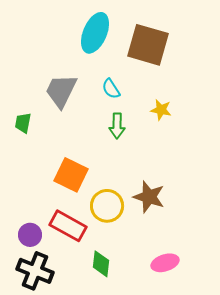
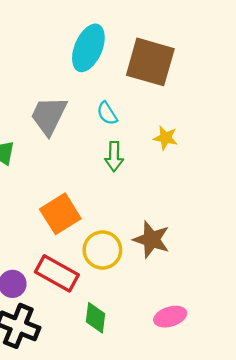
orange square: (71, 175) -> (60, 214), turned 32

